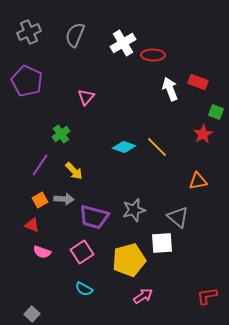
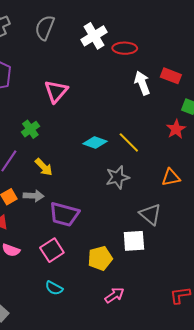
pink triangle: (86, 97) -> (56, 91), size x1.4
gray star: (134, 210) -> (118, 177), moved
yellow pentagon: (129, 260) -> (100, 258), size x0.7

